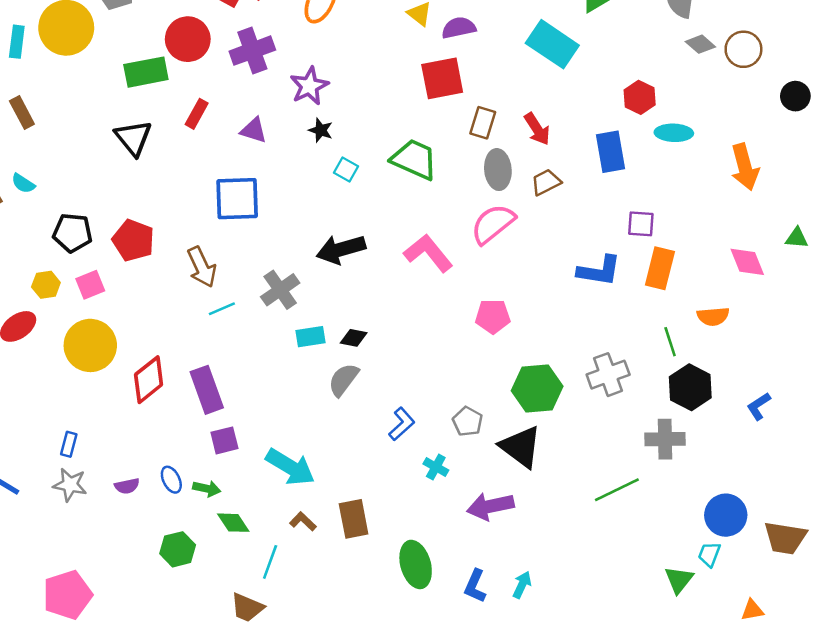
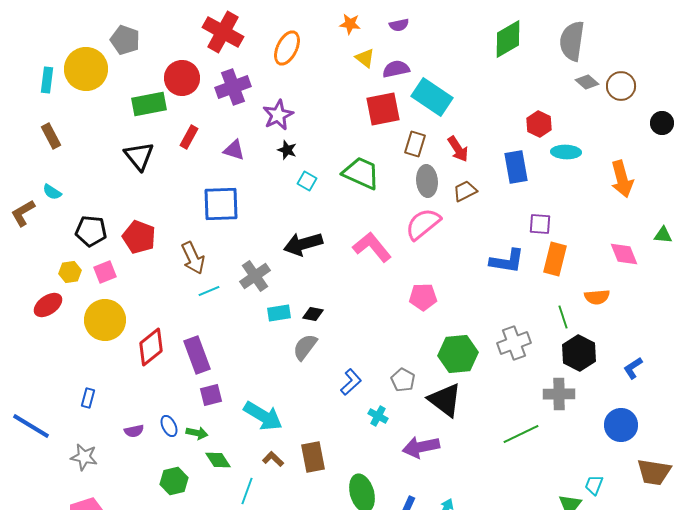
cyan rectangle: (552, 44) -> (432, 97), moved
gray star: (70, 485) -> (84, 457), moved
blue circle: (726, 515) -> (621, 425), moved

